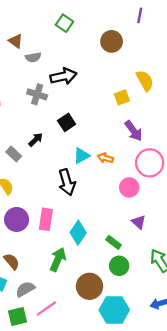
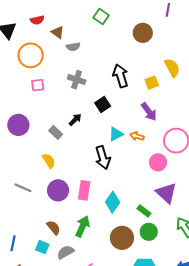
black arrow: (63, 76) -> (120, 76), moved, turned -95
purple arrow: (134, 131) -> (149, 112), moved
purple triangle: (139, 222) -> (166, 193), size x1.6
green arrow: (58, 259) -> (82, 226), moved
brown circle: (89, 286) -> (122, 238), moved

